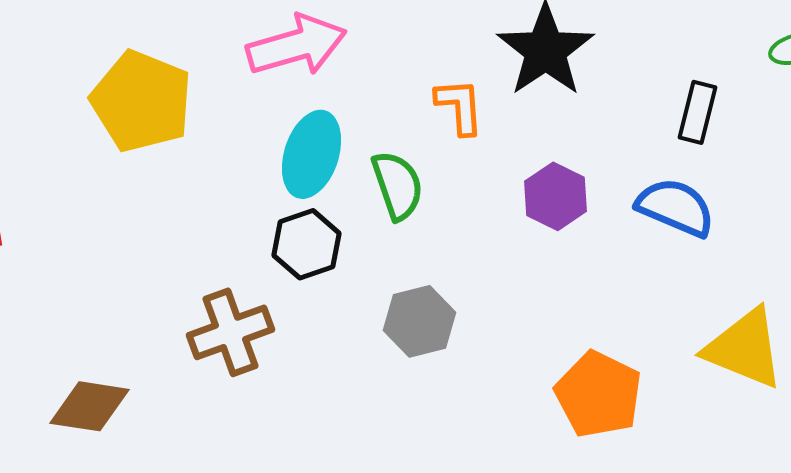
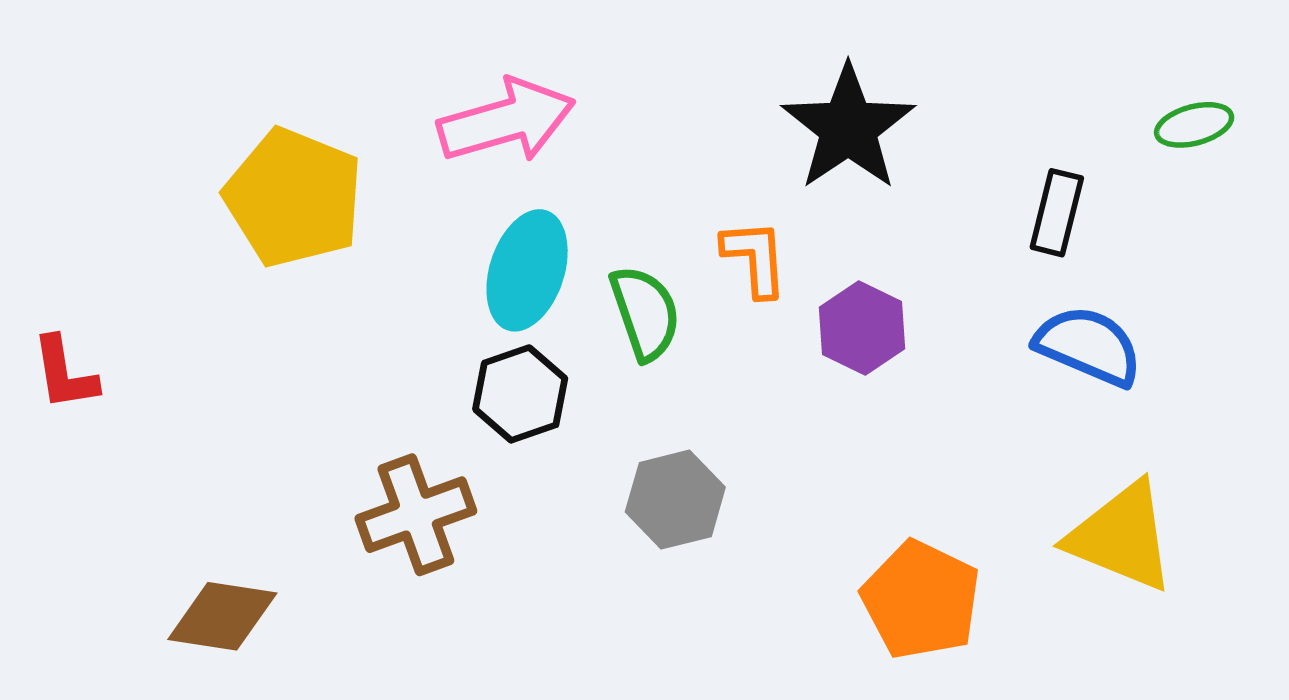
orange L-shape: (460, 106) -> (755, 258), moved
blue semicircle: (676, 207) -> (1088, 346), moved

